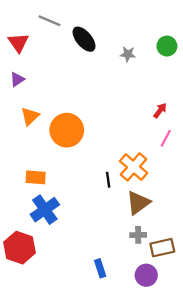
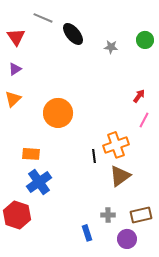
orange triangle: (30, 116) -> (13, 99), moved
orange cross: (134, 167) -> (116, 145), turned 30
gray cross: (138, 235) -> (108, 215), moved

